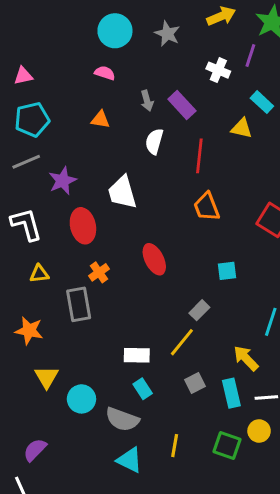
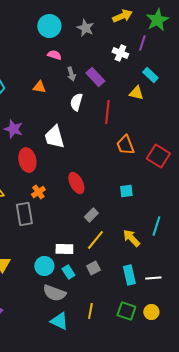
pink semicircle: (105, 73) -> (54, 55), moved
purple star: (63, 181) -> (13, 129), turned -30
orange trapezoid: (207, 207) -> (125, 145), moved
gray rectangle: (199, 310) -> (91, 215), moved
yellow arrow: (246, 358) -> (131, 238), moved
gray square: (195, 383) -> (93, 268), moved
cyan circle: (81, 399) -> (44, 266), moved
yellow circle: (259, 431) -> (151, 312), moved

